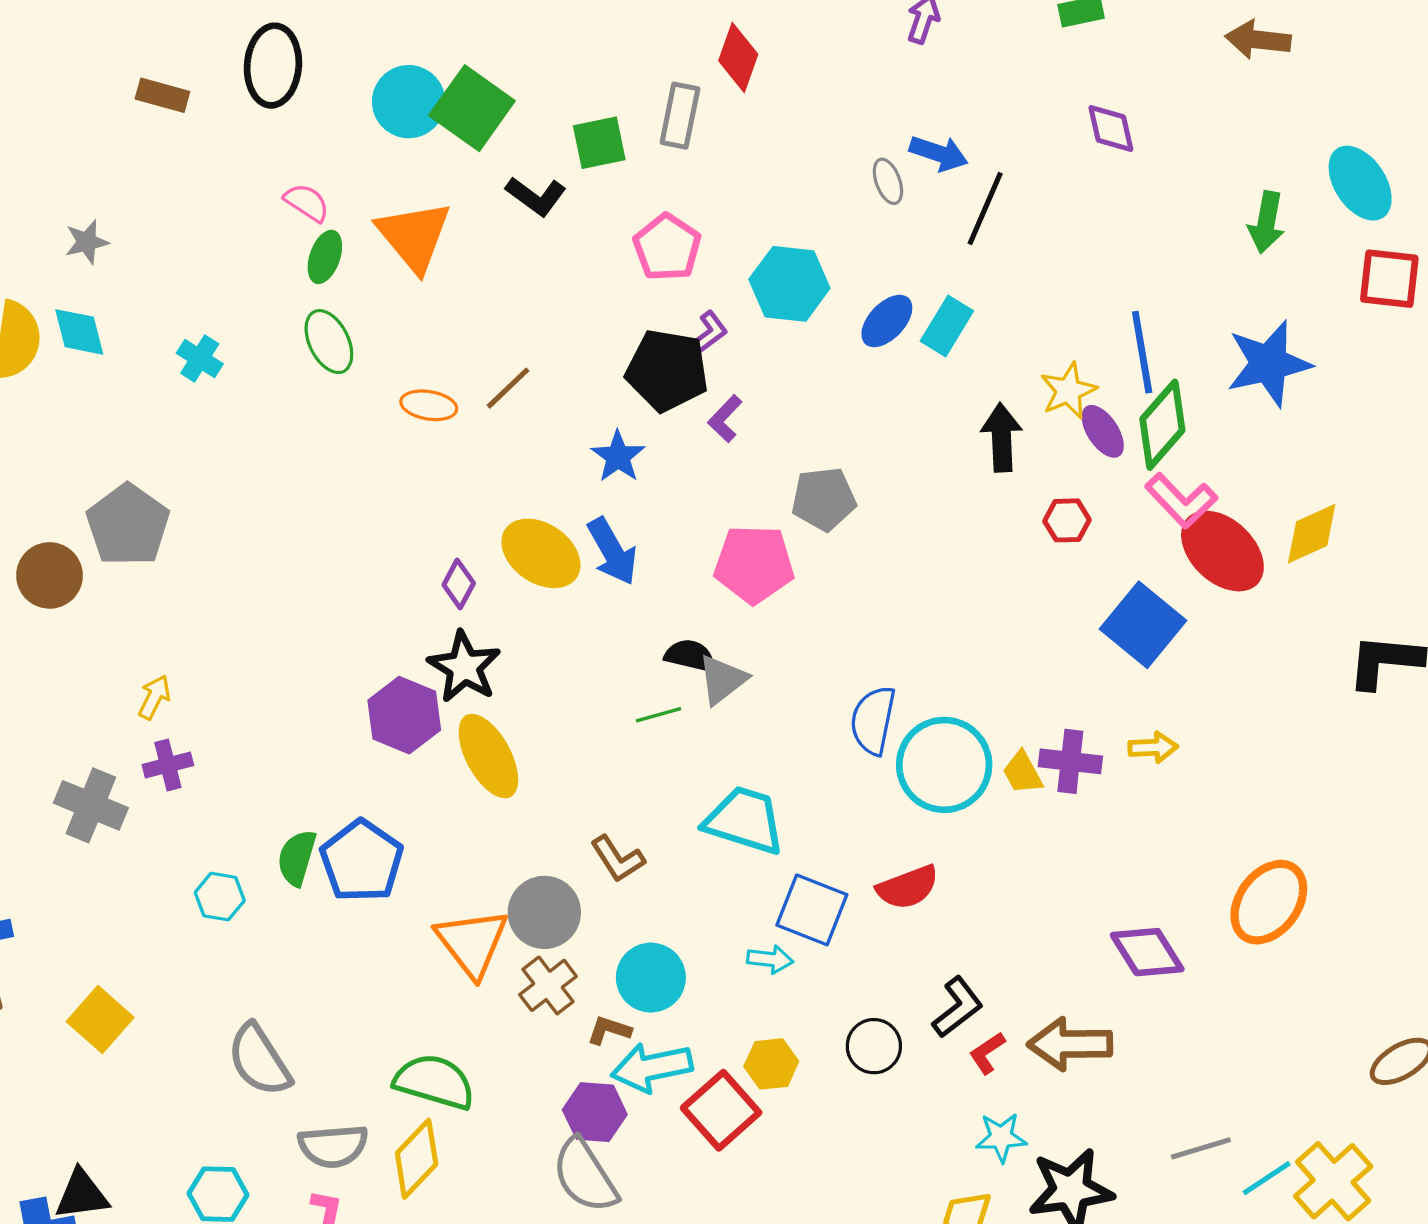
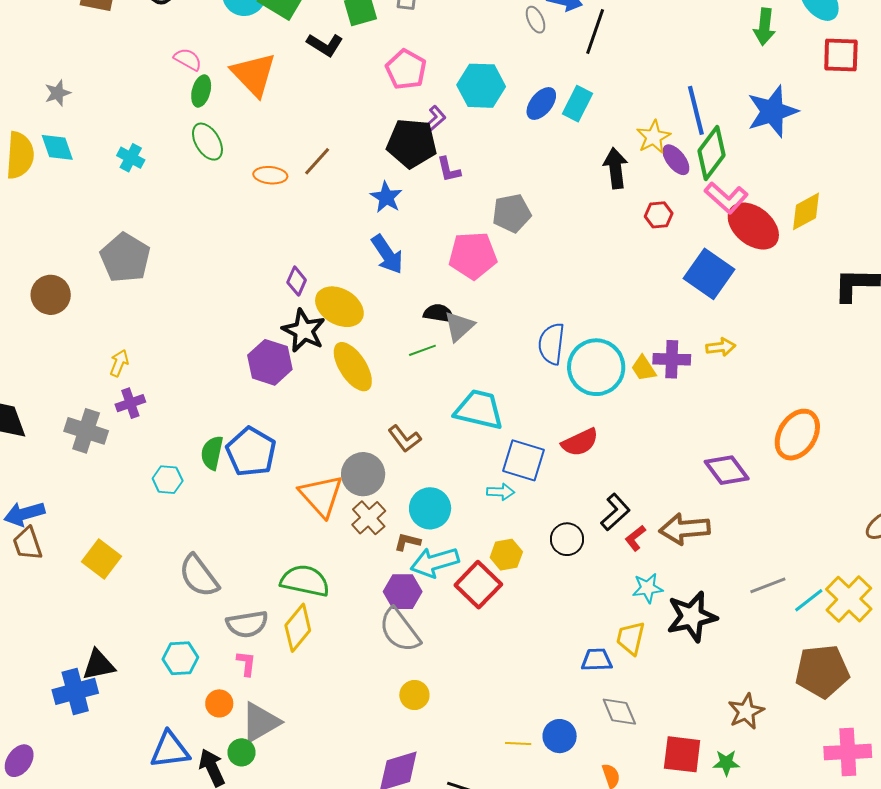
purple L-shape: (725, 419) -> (449, 170), turned -52
gray pentagon: (128, 525) -> (125, 258), moved
yellow ellipse: (541, 553) -> (339, 307), moved
yellow ellipse: (488, 756) -> (353, 367), moved

